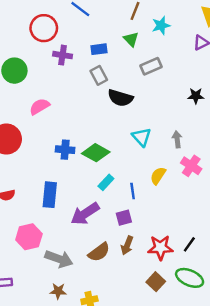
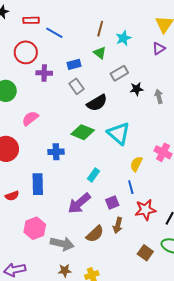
black star: (196, 96) -> (137, 89), moved
black semicircle: (120, 98) -> (97, 103), turned -40
cyan triangle: (142, 137) -> (119, 133), size x1.4
gray arrow: (177, 139) -> (159, 96), moved
green diamond: (96, 153) -> (83, 132), moved
blue line: (133, 191) -> (131, 187), moved
blue rectangle: (50, 195) -> (38, 184), moved
red star: (160, 248) -> (145, 210), moved

